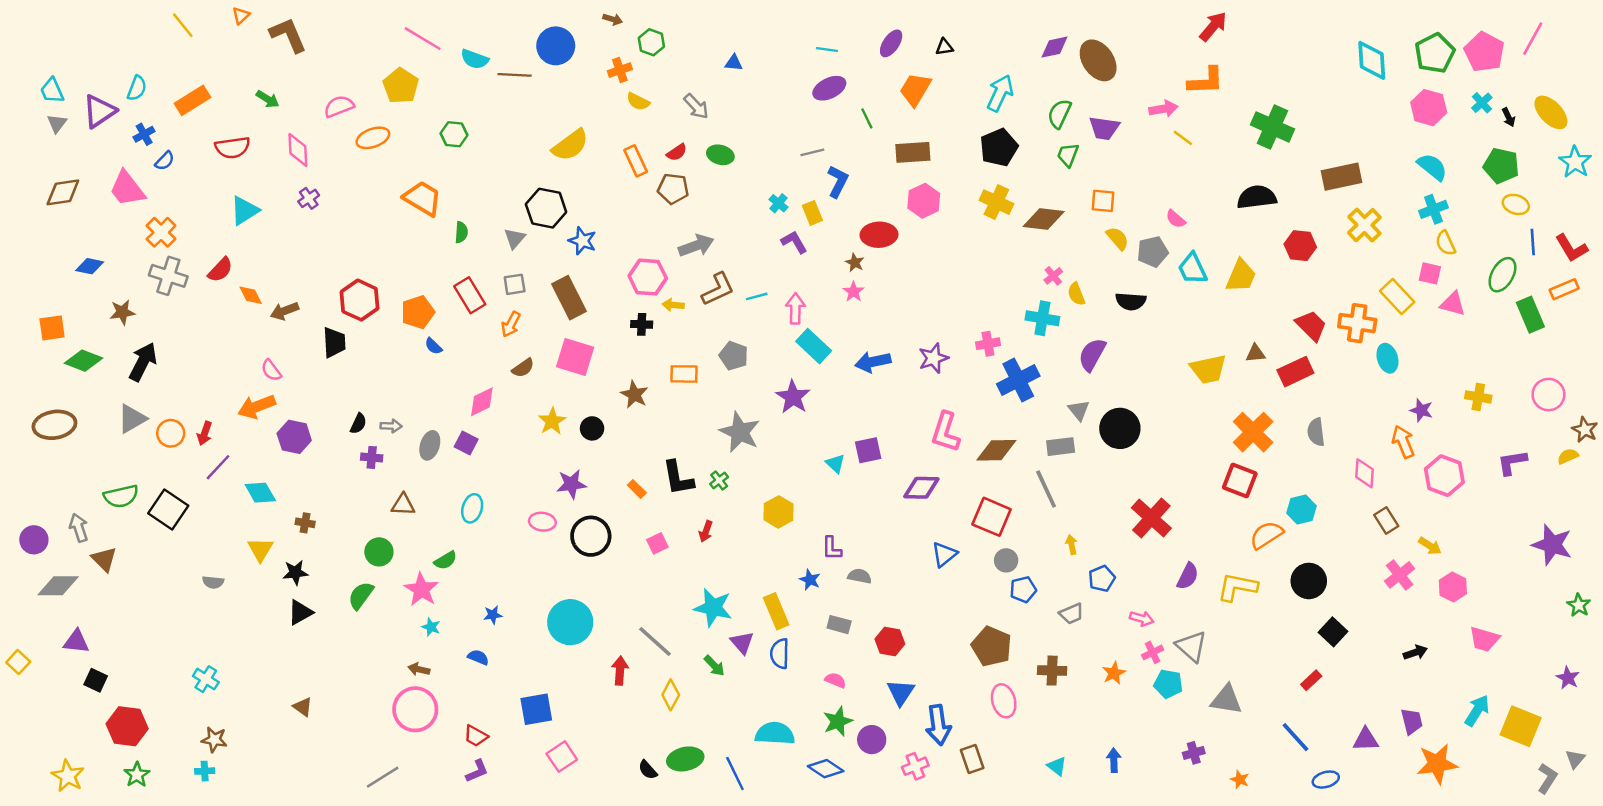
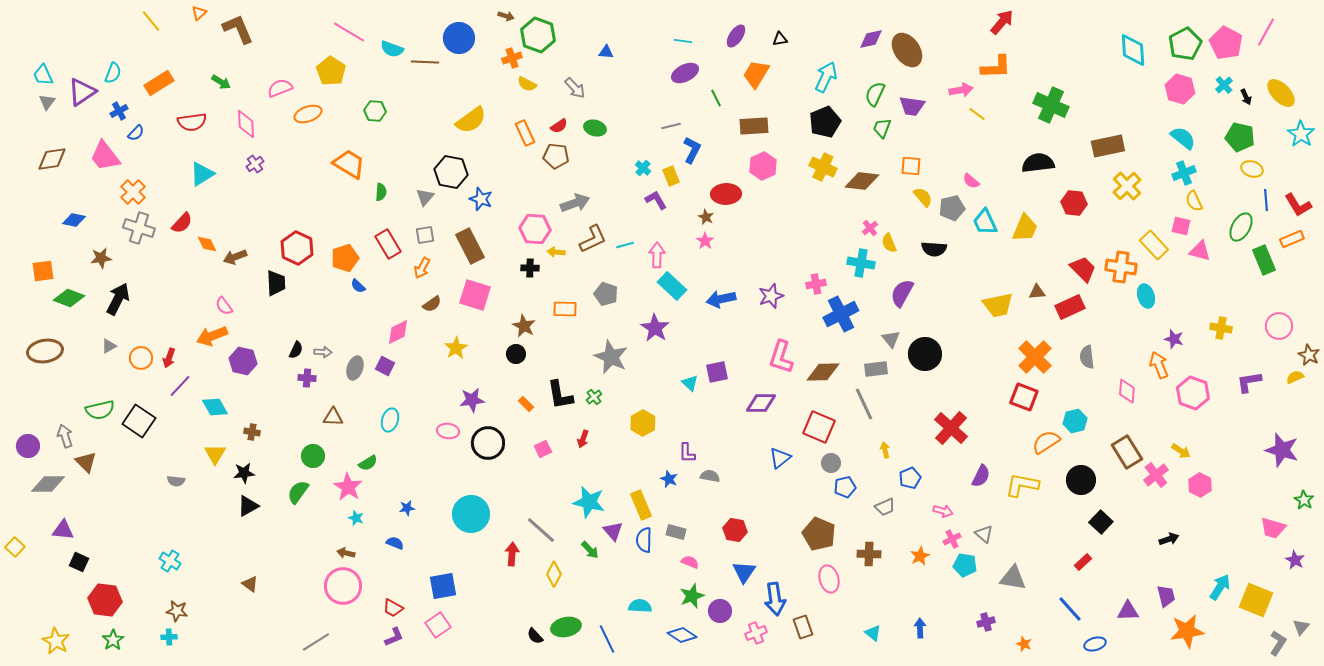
green hexagon: (651, 42) -> (538, 35), size x1.6
gray triangle: (132, 419) -> (109, 346), size x0.6
black circle: (592, 428) -> (516, 354), moved
brown rectangle: (1386, 520) -> (1127, 452), moved, size x1.5
gray rectangle: (839, 625) -> (676, 532), moved
pink trapezoid: (1484, 639) -> (1273, 528), moved
gray triangle: (1191, 646) -> (984, 534), size x0.7
cyan semicircle: (775, 734) -> (640, 606), size x0.7
pink square: (562, 757) -> (438, 625), moved

